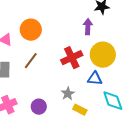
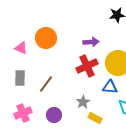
purple arrow: (88, 27) -> (91, 42), moved, turned 84
brown line: (31, 61) -> (46, 84), moved

